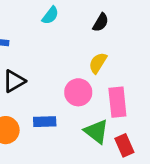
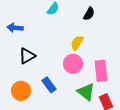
yellow semicircle: (98, 63) -> (77, 43), moved
blue rectangle: (45, 122) -> (49, 85), turned 56

